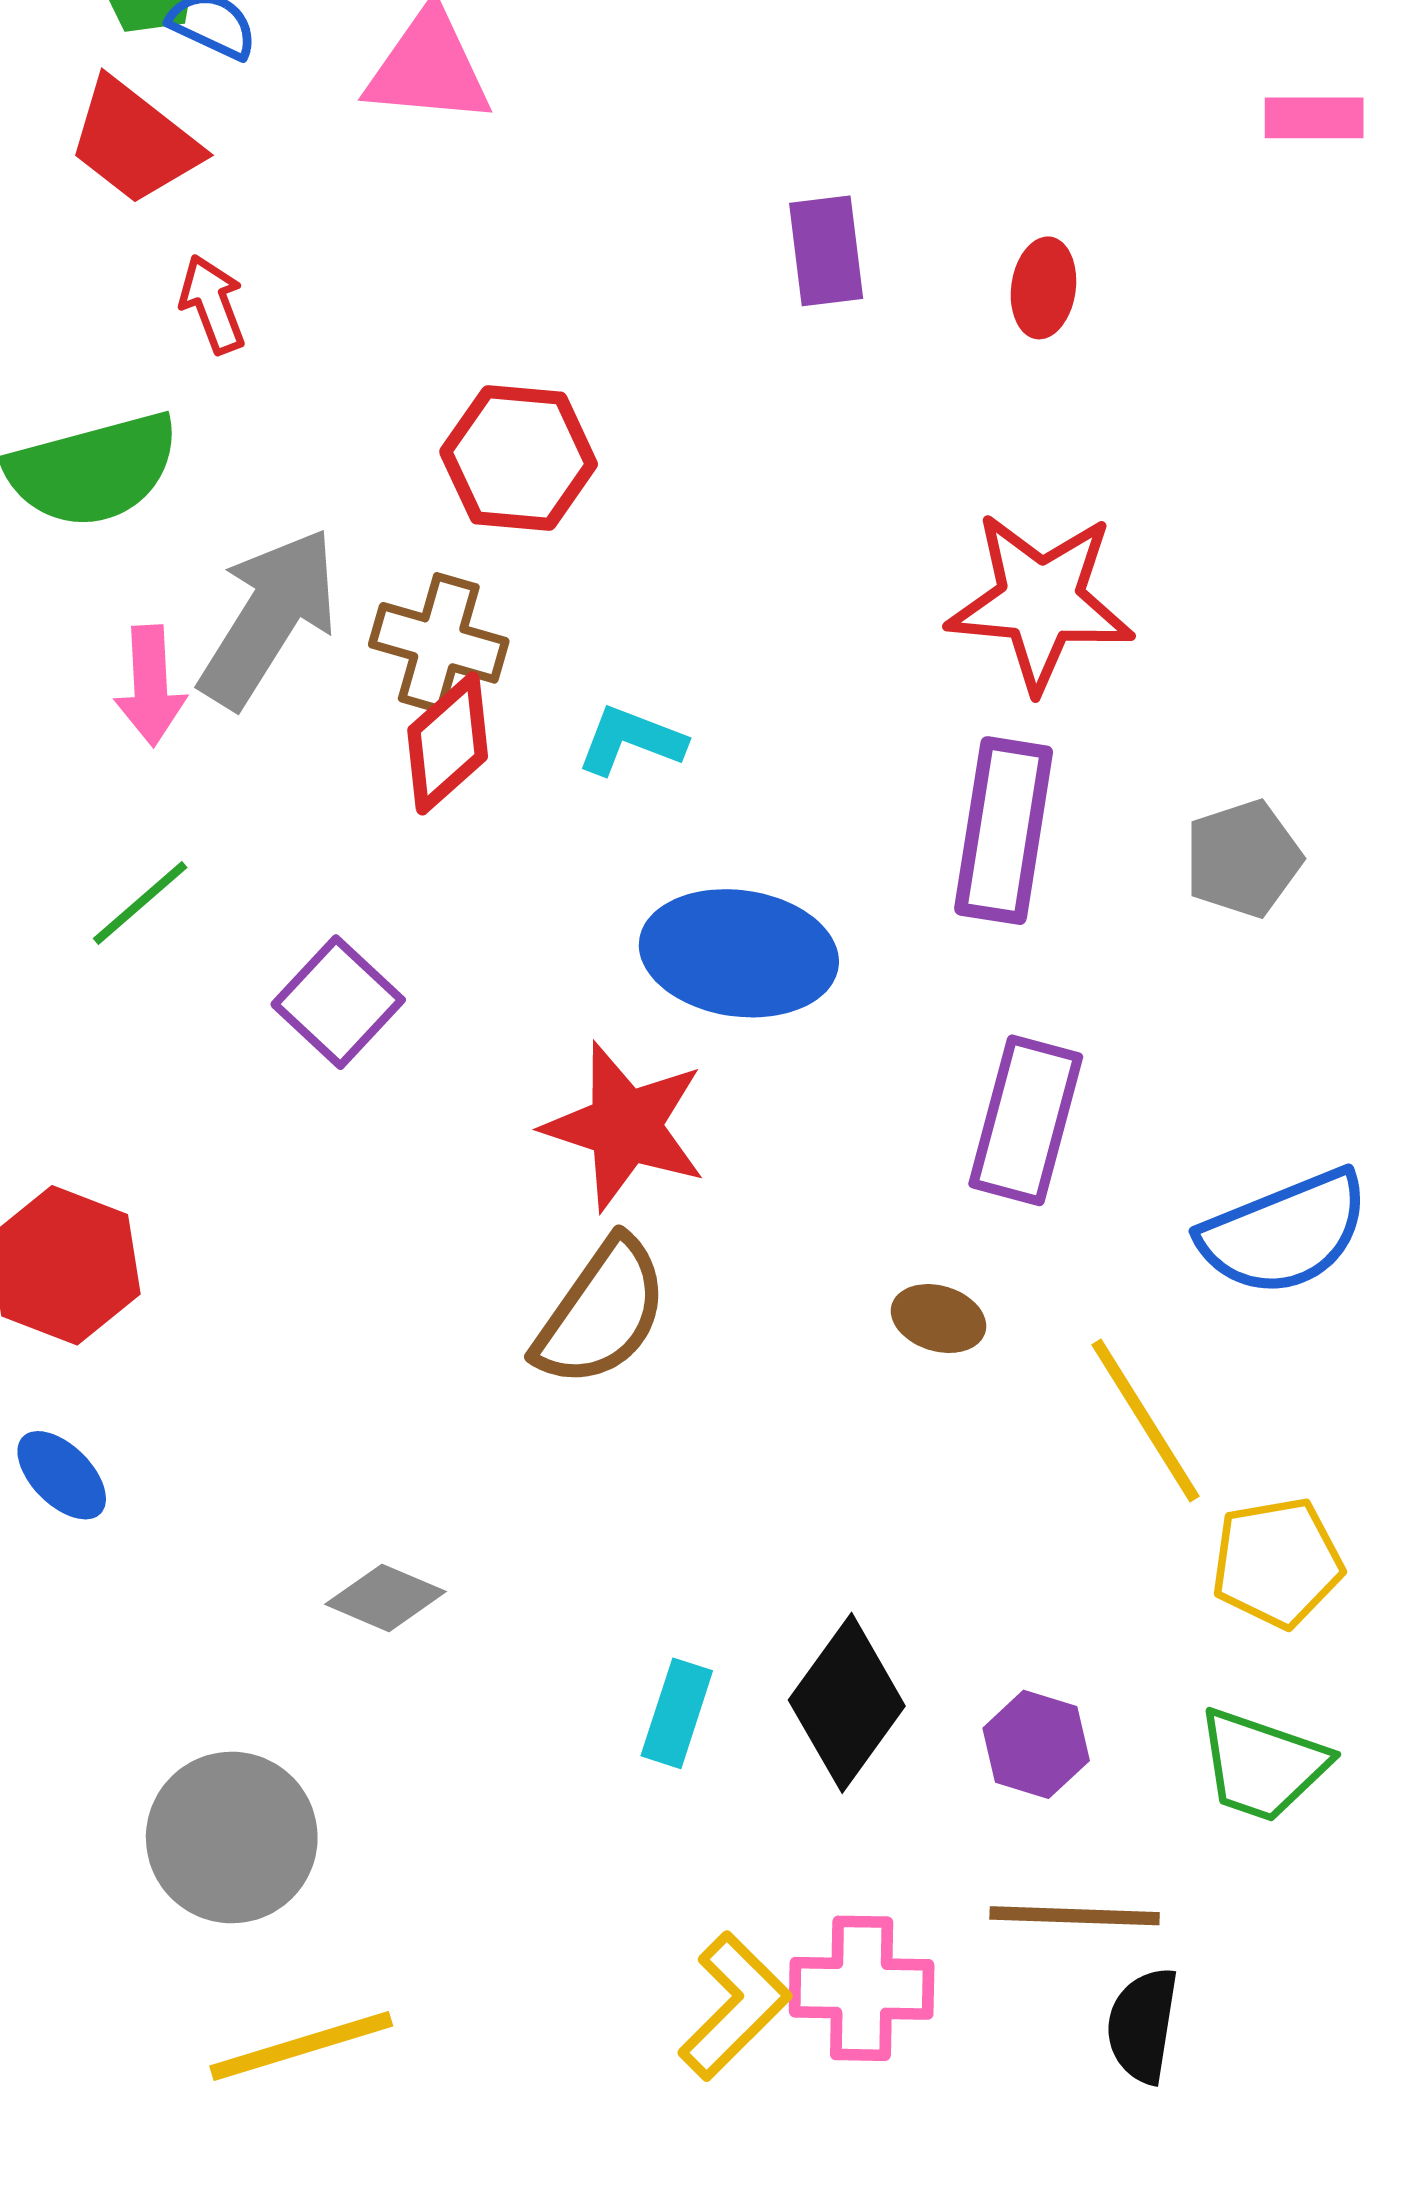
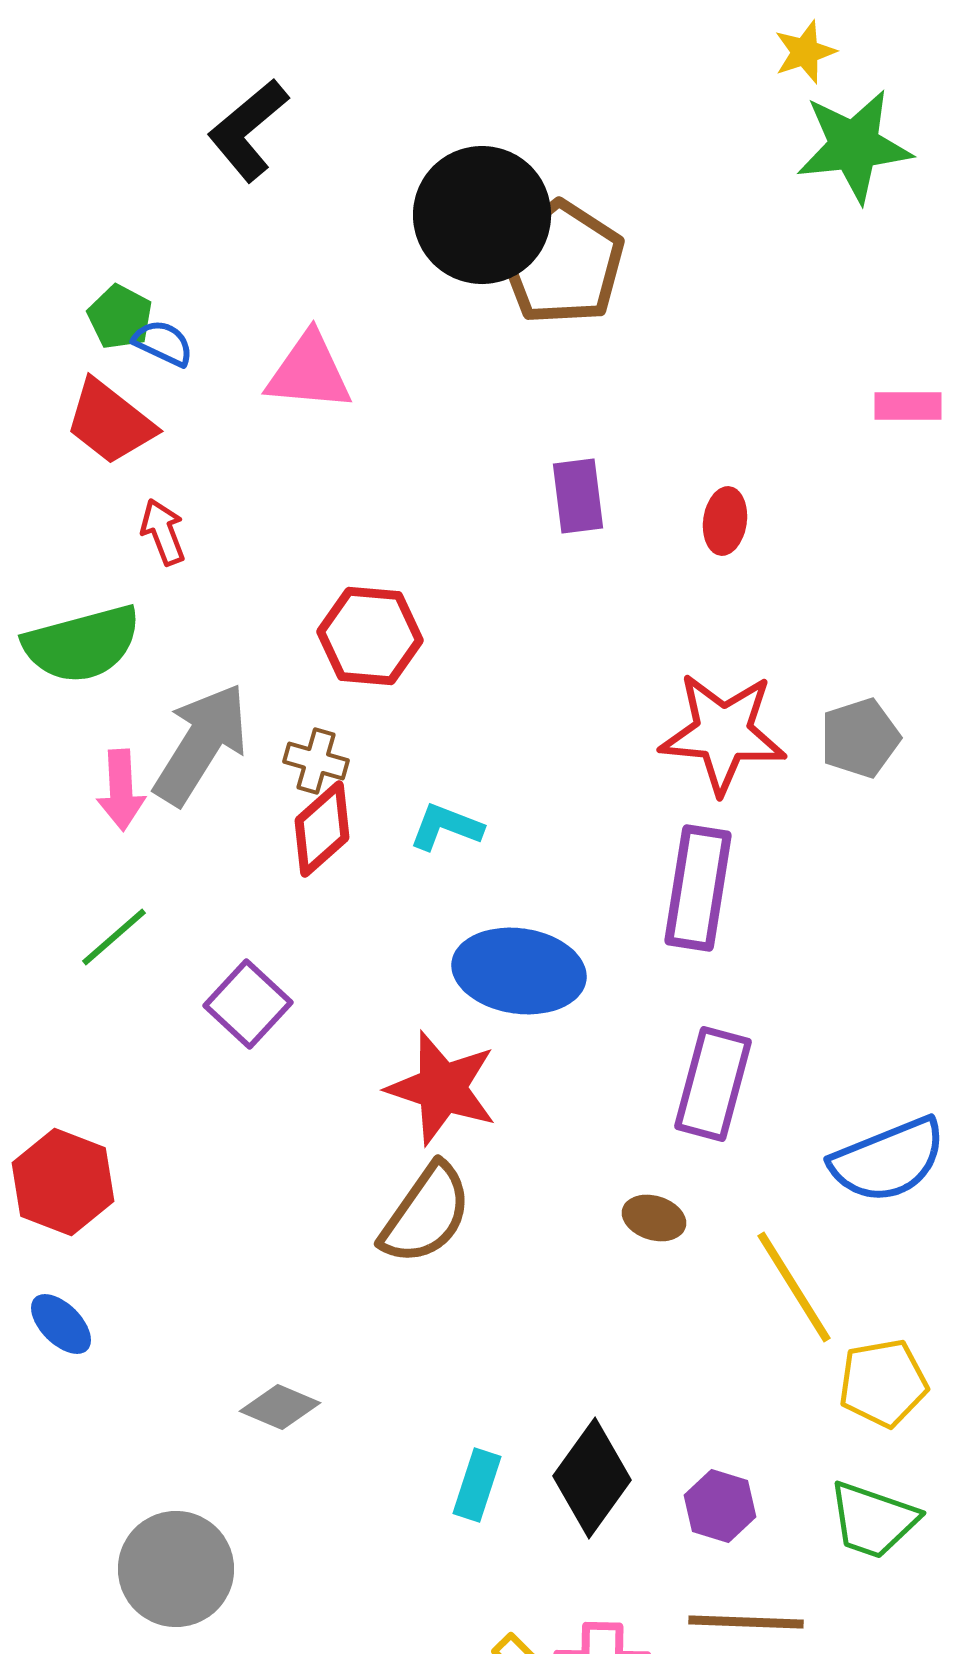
brown cross: (439, 643) -> (316, 761), size x0.7
gray pentagon: (1243, 859) -> (860, 738), moved

